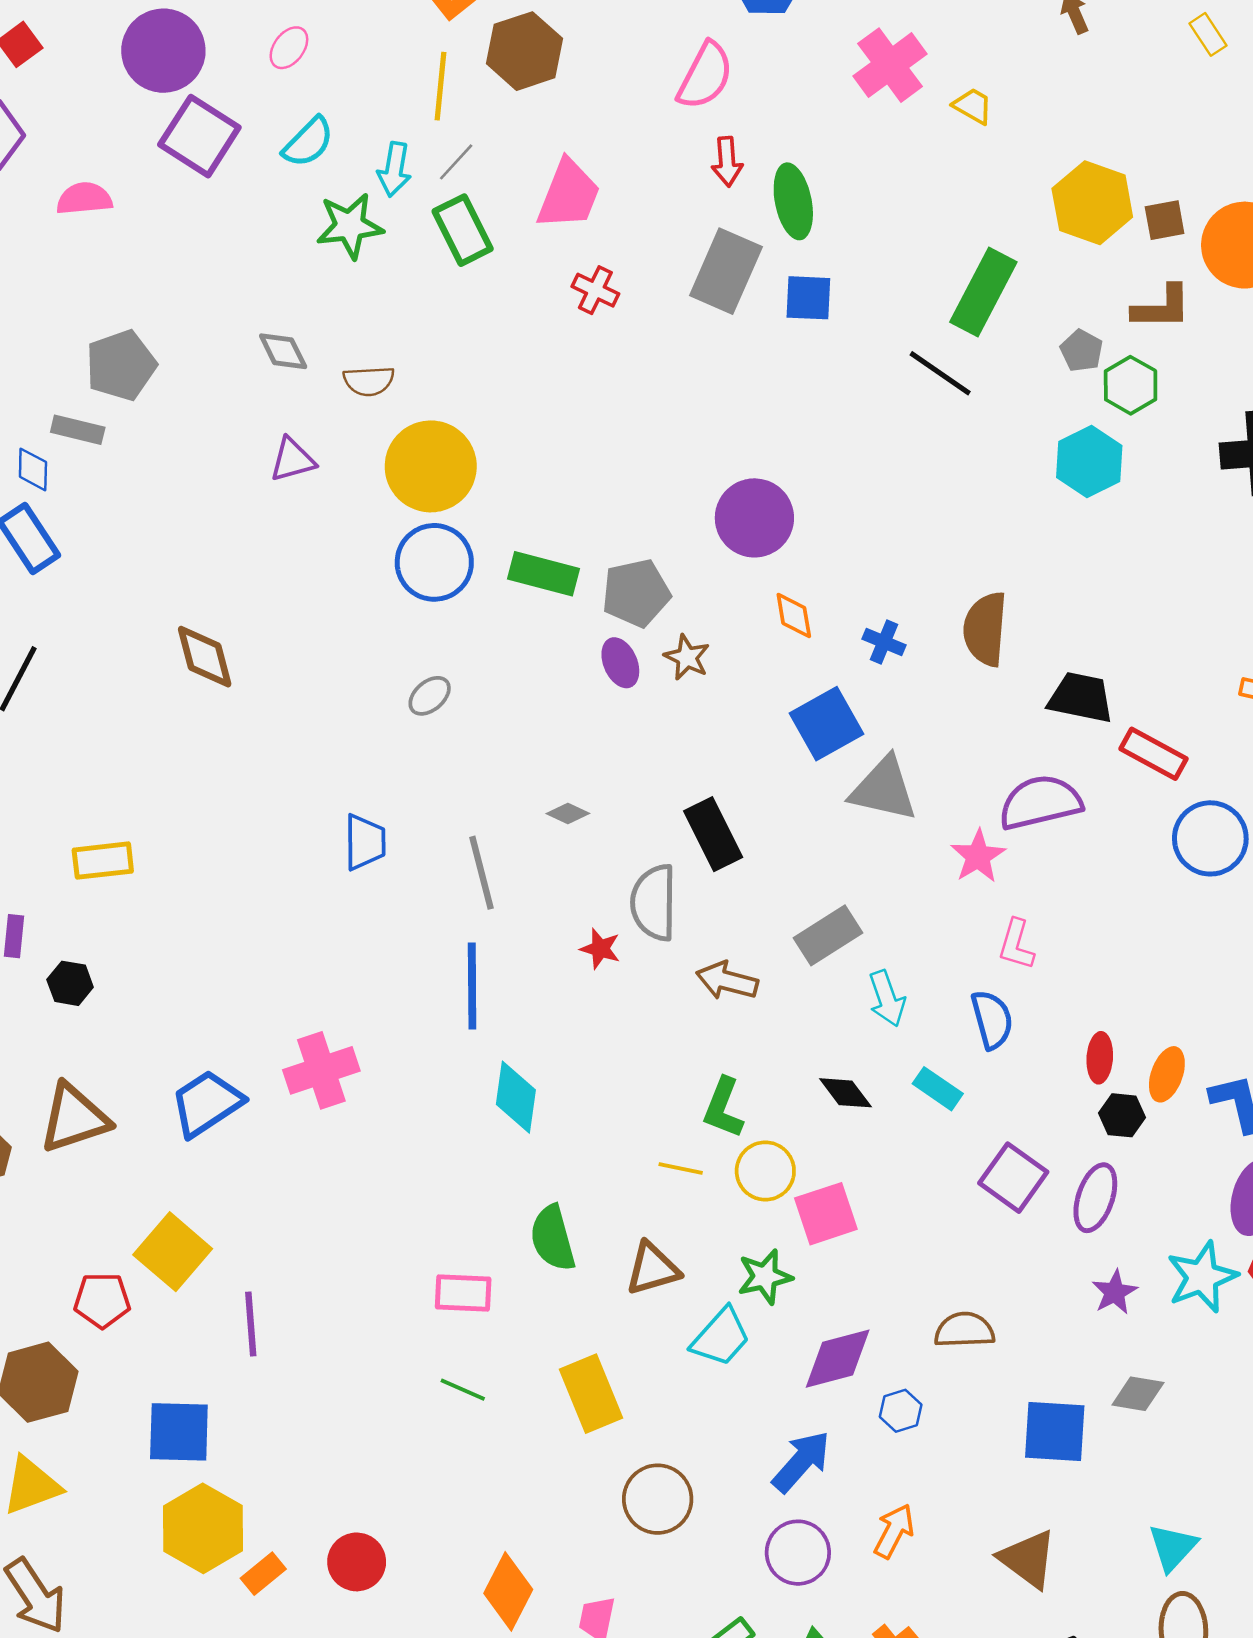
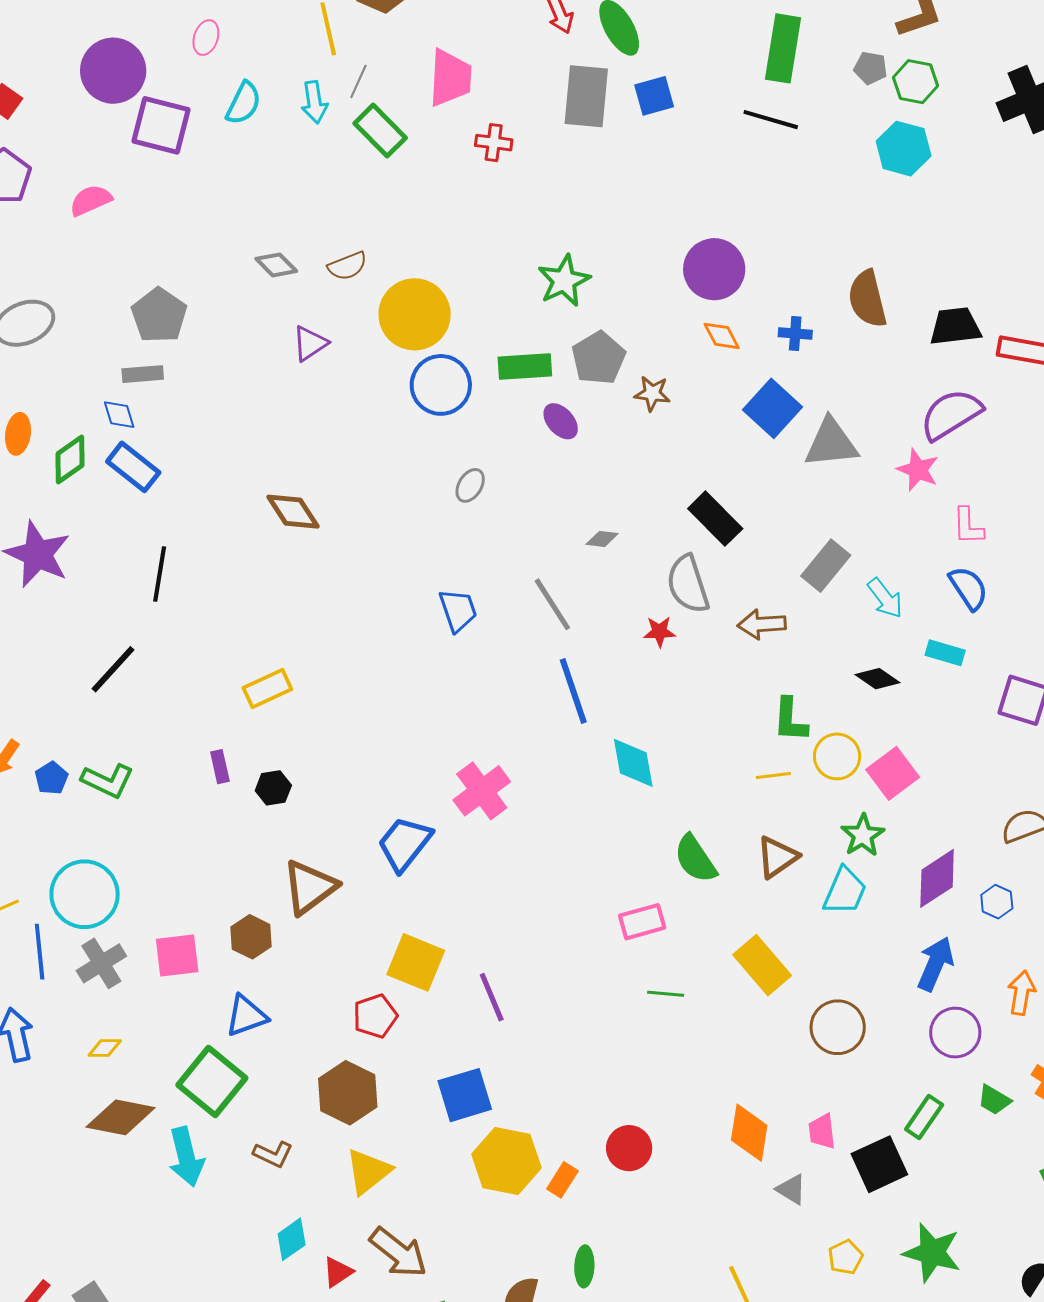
green star: (350, 226) -> (564, 281), moved
purple circle: (754, 518) -> (714, 269), moved
purple ellipse: (620, 663) -> (561, 421), moved

